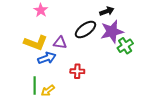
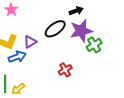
purple triangle: (60, 43) -> (30, 42), turned -40
red cross: (77, 71) -> (65, 70), moved, turned -32

